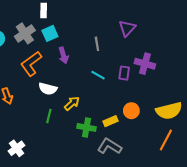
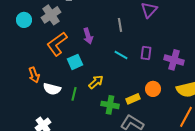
cyan square: (50, 33) -> (75, 62), moved
purple cross: (145, 64) -> (174, 60), moved
white semicircle: (48, 89) -> (52, 89), moved

